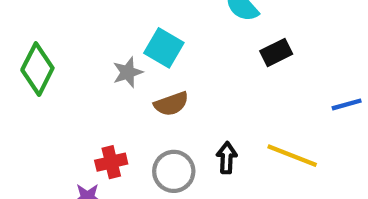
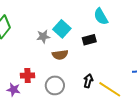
black rectangle: (276, 53) -> (89, 40), moved
black arrow: (227, 158) -> (88, 81), moved

